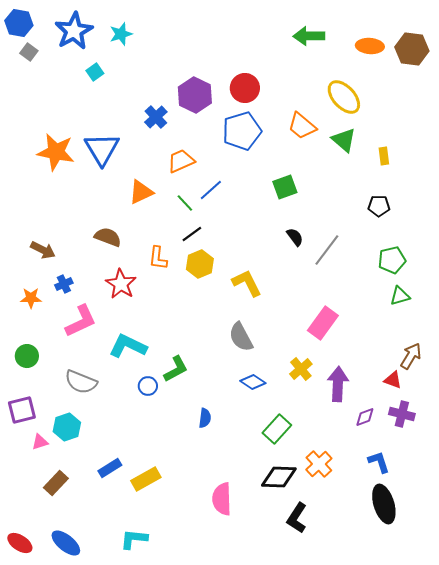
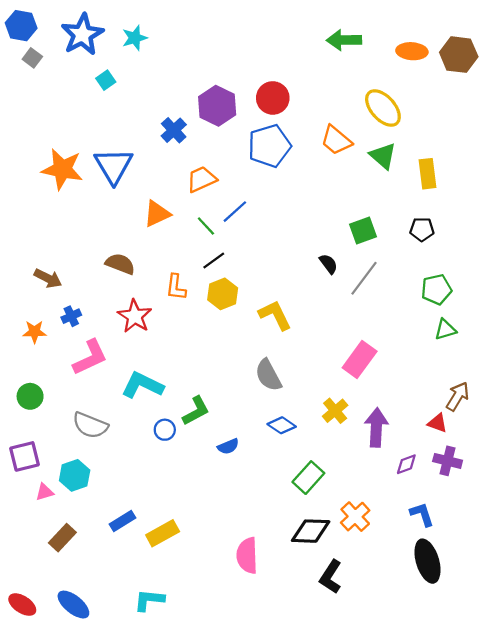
yellow rectangle: (384, 156) -> (428, 174), size x1.5
green square: (285, 187) -> (363, 230), moved
blue semicircle: (205, 418) -> (228, 446), moved, turned 60

